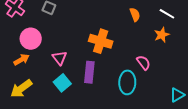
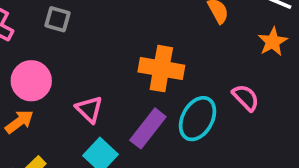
purple rectangle: (89, 72) -> (148, 128), turned 40
cyan ellipse: (127, 82) -> (198, 119), moved, turned 35

